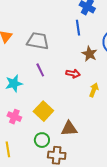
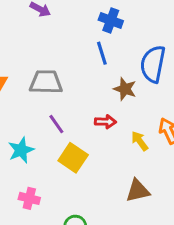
yellow arrow: (94, 90) -> (140, 141), turned -48
yellow square: (43, 111) -> (73, 158), moved
brown triangle: (69, 128) -> (138, 191), moved

